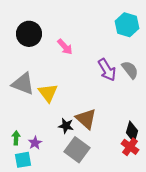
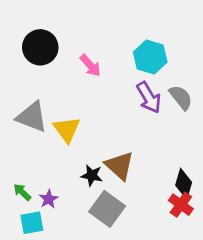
cyan hexagon: (127, 25) -> (150, 57), moved
green arrow: (16, 138) -> (22, 192), turned -48

